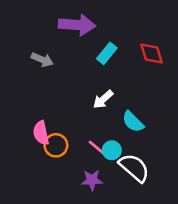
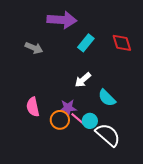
orange circle: (56, 145) -> (60, 120), moved
purple star: (92, 180) -> (68, 108), moved

